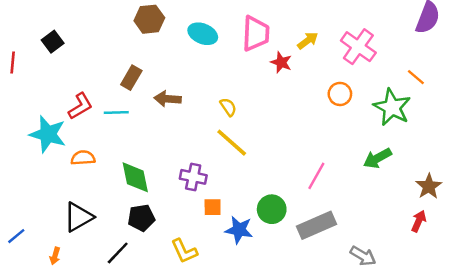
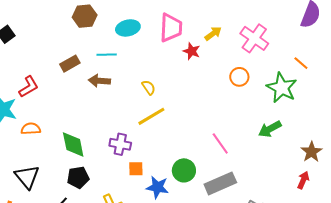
cyan ellipse: (203, 34) -> (128, 28), turned -35
brown rectangle: (131, 78) -> (70, 64), turned 30
cyan line: (116, 113) -> (107, 55), moved
yellow line: (232, 143) -> (151, 116), turned -72
pink line: (316, 176) -> (220, 143), turned -65
black triangle: (79, 217) -> (27, 177), turned -40

